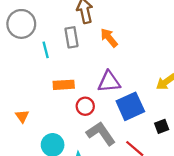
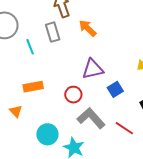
orange rectangle: (64, 85) -> (33, 87), moved
blue square: (130, 106) -> (115, 89), size x0.6

